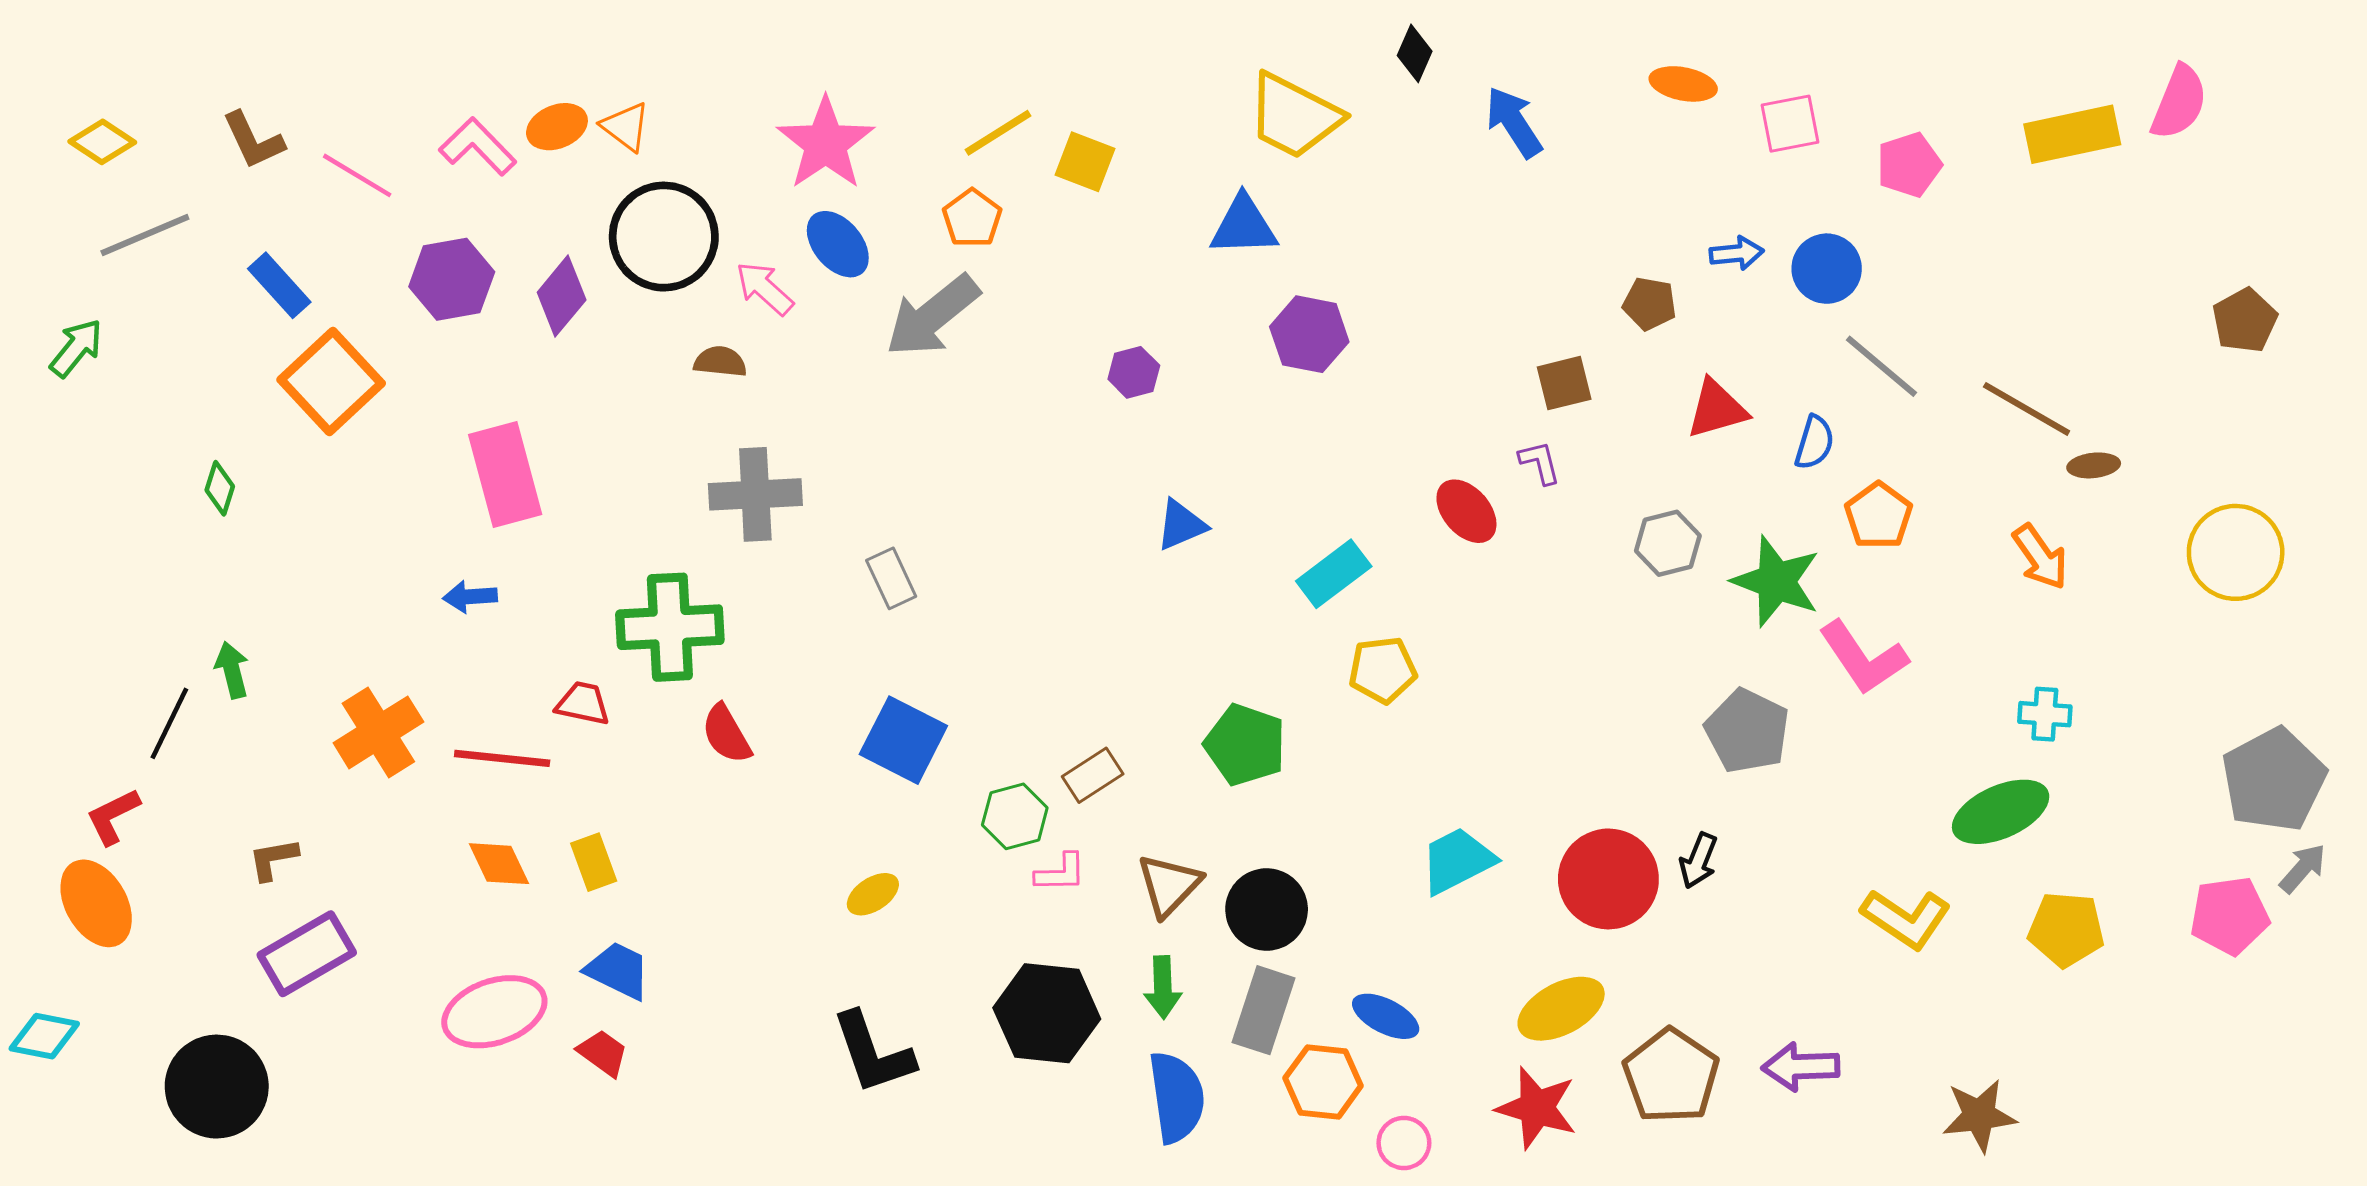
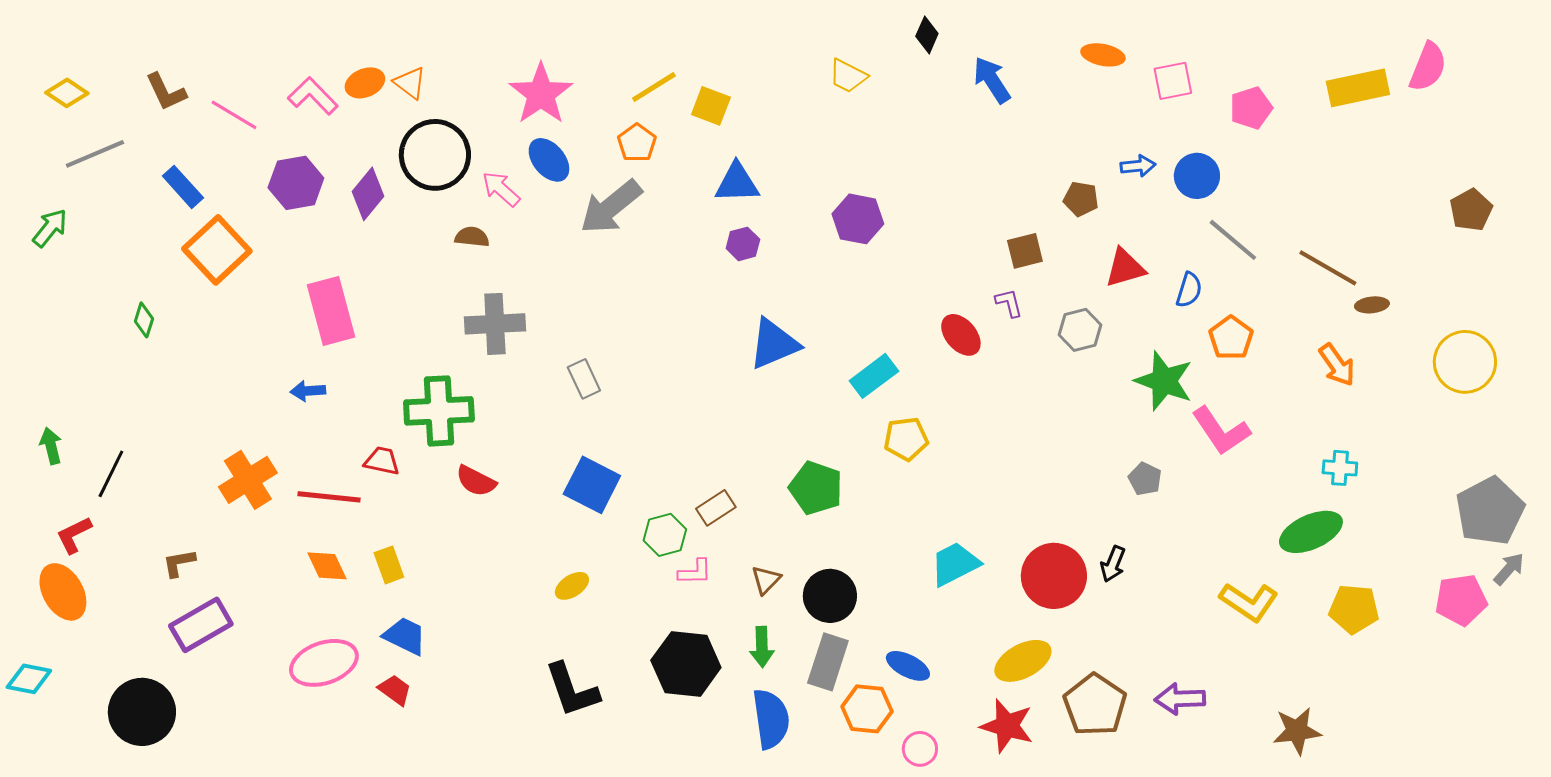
yellow trapezoid: (1294, 116) -> (848, 76), size x0.6
blue triangle: (1244, 226) -> (737, 183), moved
blue triangle: (1181, 525) -> (774, 344), size x1.5
gray hexagon: (1668, 543) -> (1080, 330), moved
green arrow: (232, 670) -> (51, 446), moved
gray pentagon: (1747, 731) -> (1145, 479), size x0.6
red semicircle: (726, 734) -> (476, 481), turned -33
brown triangle: (1169, 885) -> (766, 580), size x0.7

